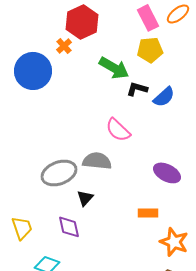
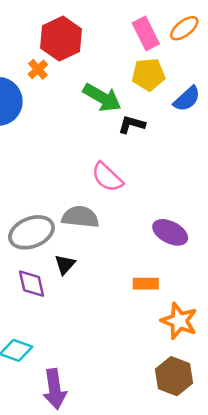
blue semicircle: (164, 97) -> (187, 99), moved
purple diamond: (69, 227) -> (31, 284), moved

